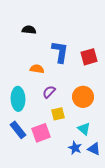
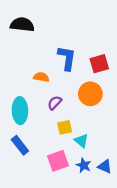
black semicircle: (29, 30) -> (22, 25), moved, size x1.5
orange circle: (83, 97) -> (90, 94), moved
cyan triangle: (84, 129) -> (81, 141), moved
pink square: (41, 133) -> (58, 161), moved

